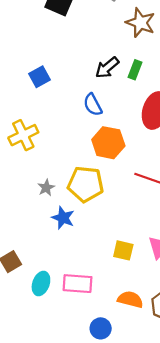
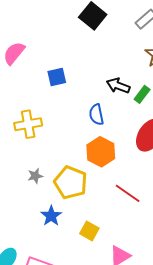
black arrow: (107, 68) -> (118, 86), turned 45
blue star: (63, 218) -> (51, 216), moved
yellow square: (123, 250) -> (89, 231), moved

